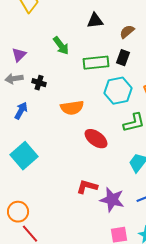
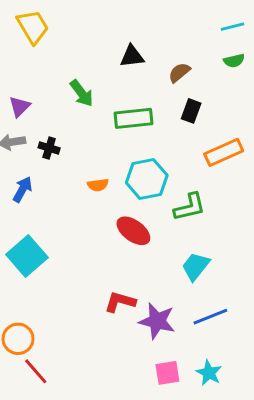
black rectangle: (123, 58) -> (191, 111), moved
cyan hexagon: (118, 91) -> (147, 179), moved
orange semicircle: (72, 108) -> (98, 185), size x0.6

